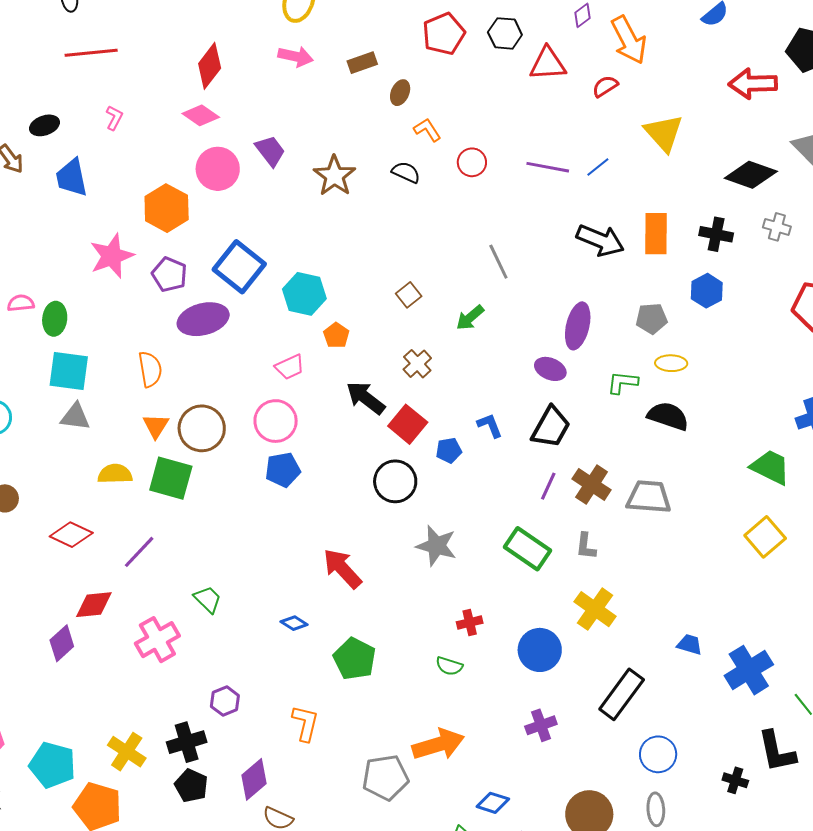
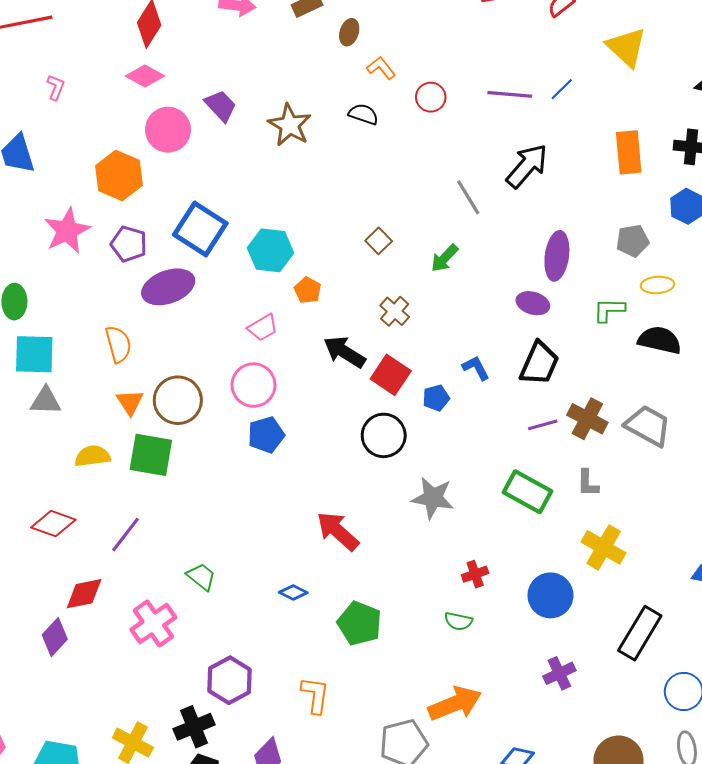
black arrow: (600, 240) -> (527, 166), moved, turned -66
purple line: (548, 486) -> (543, 425), turned 56
gray trapezoid: (649, 497) -> (648, 426), turned 30
purple hexagon: (225, 701) -> (230, 680), size x1.5

